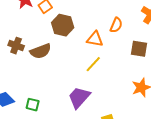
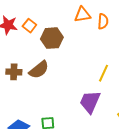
orange triangle: (95, 39) -> (83, 15), moved
yellow line: (93, 64) -> (104, 73), moved

